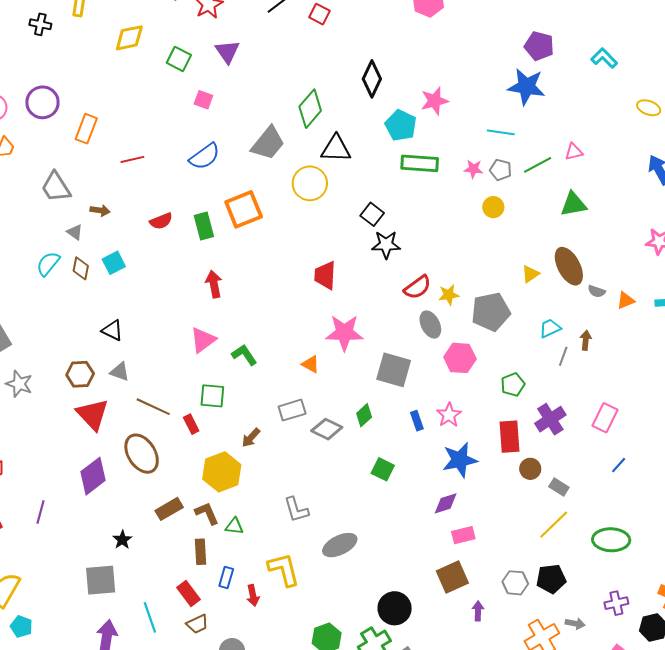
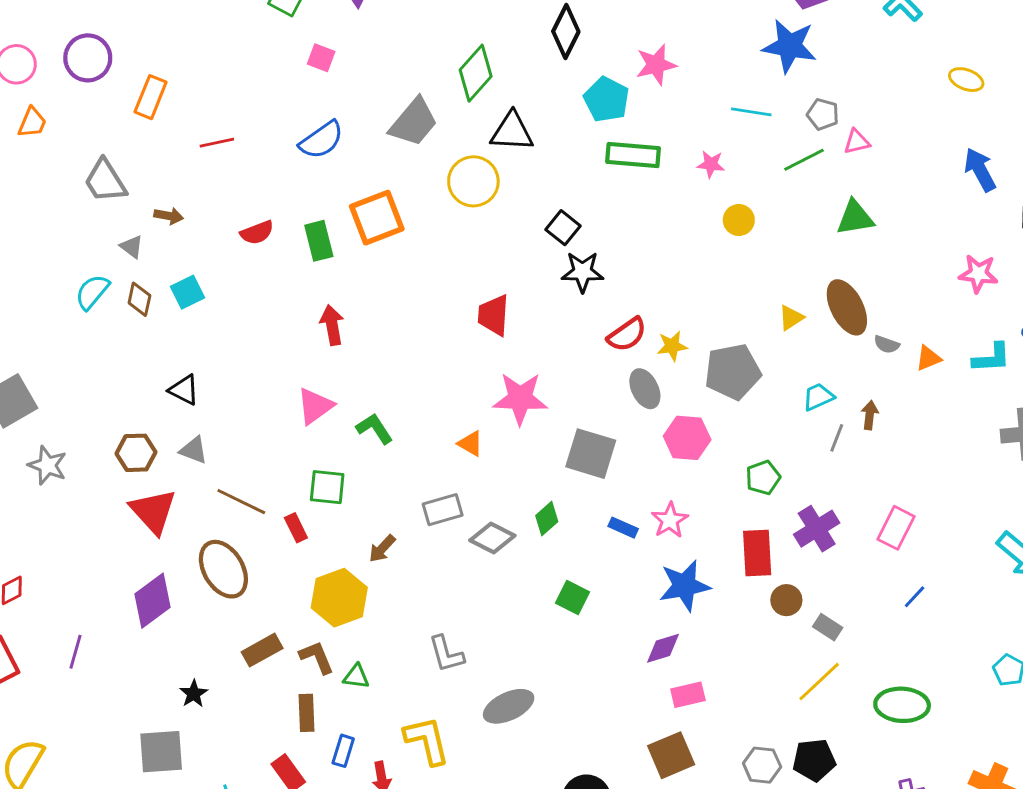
gray pentagon: (501, 170) -> (823, 114), moved
blue rectangle: (417, 421) -> (623, 528), turned -48

